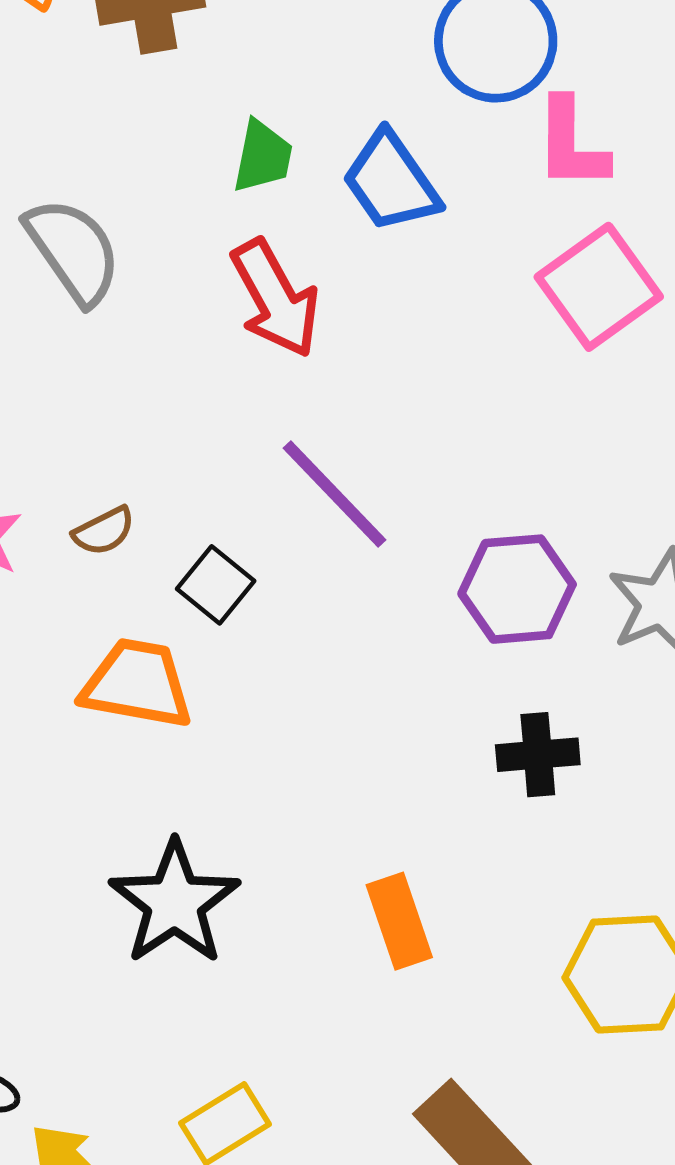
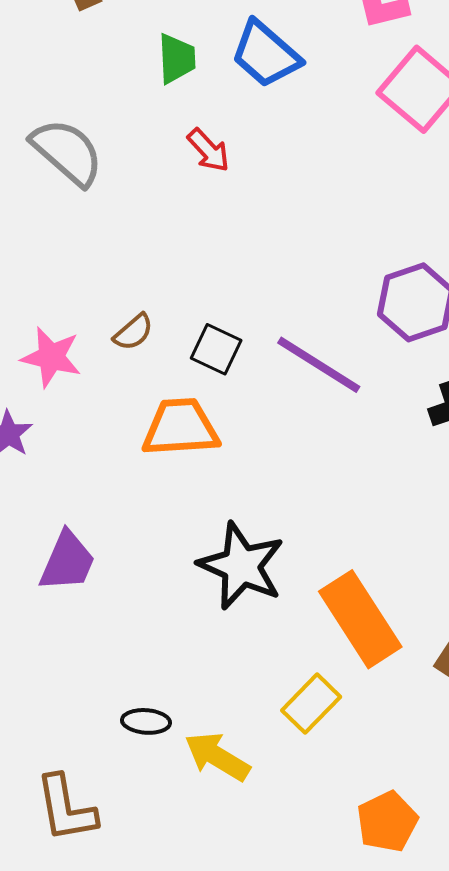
red arrow: (275, 298) -> (208, 150), size x0.6
purple line: (334, 494) -> (319, 365), moved
orange rectangle: (399, 921) -> (360, 619), moved, size x1.5

